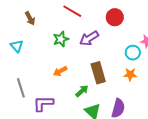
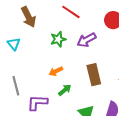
brown arrow: (30, 18) -> (28, 17), size x1.5
green arrow: (82, 91) -> (65, 90), moved

